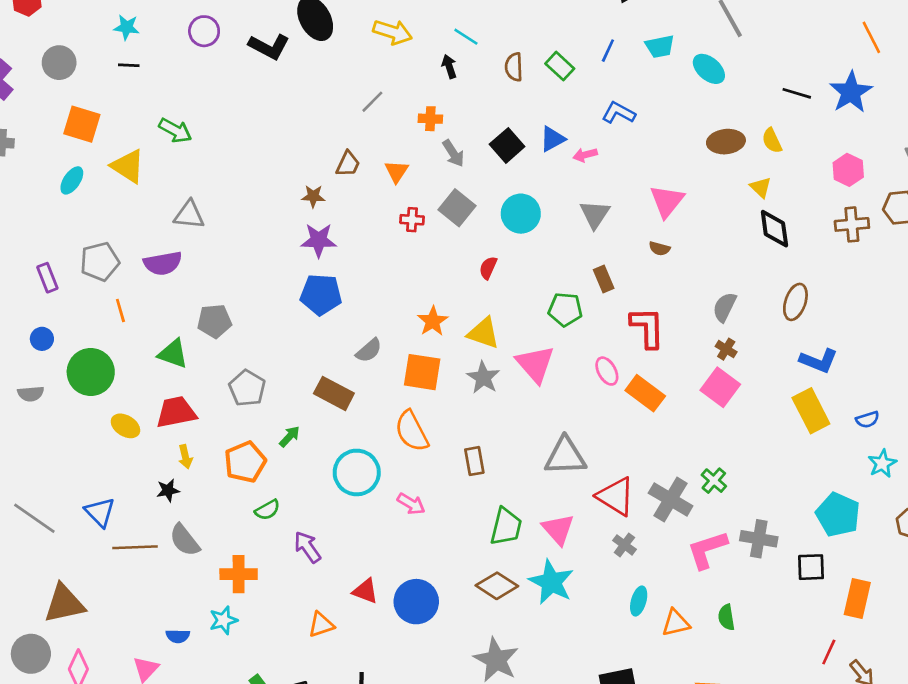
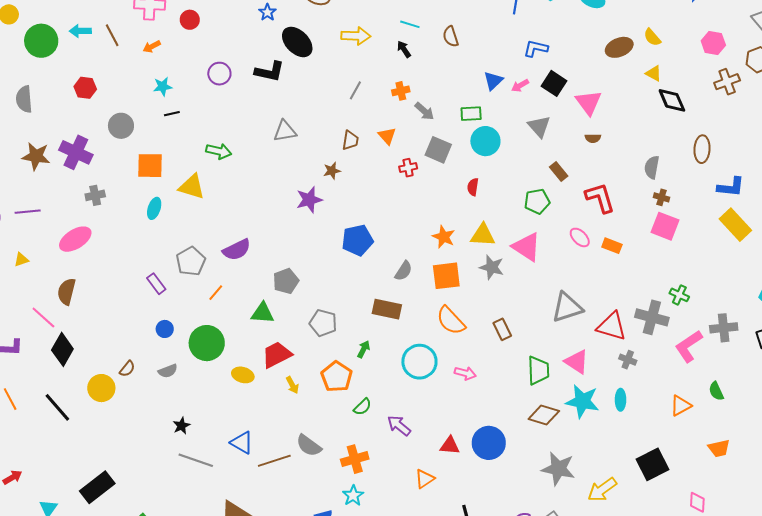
green rectangle: (560, 66) -> (471, 114), moved, turned -30
black square: (507, 145) -> (554, 83), moved
gray triangle: (189, 215) -> (285, 131), moved
purple star: (319, 240) -> (309, 200), moved
orange line: (120, 311) -> (216, 293), turned 72
orange rectangle: (645, 393) -> (612, 246), size x0.7
black star: (168, 490) -> (181, 426), moved
cyan ellipse: (639, 601) -> (621, 400), moved

